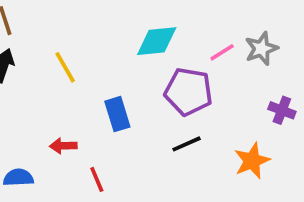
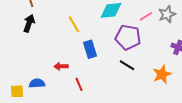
yellow line: (65, 67) -> (74, 24), moved
black line: (187, 144) -> (127, 65), turned 56

